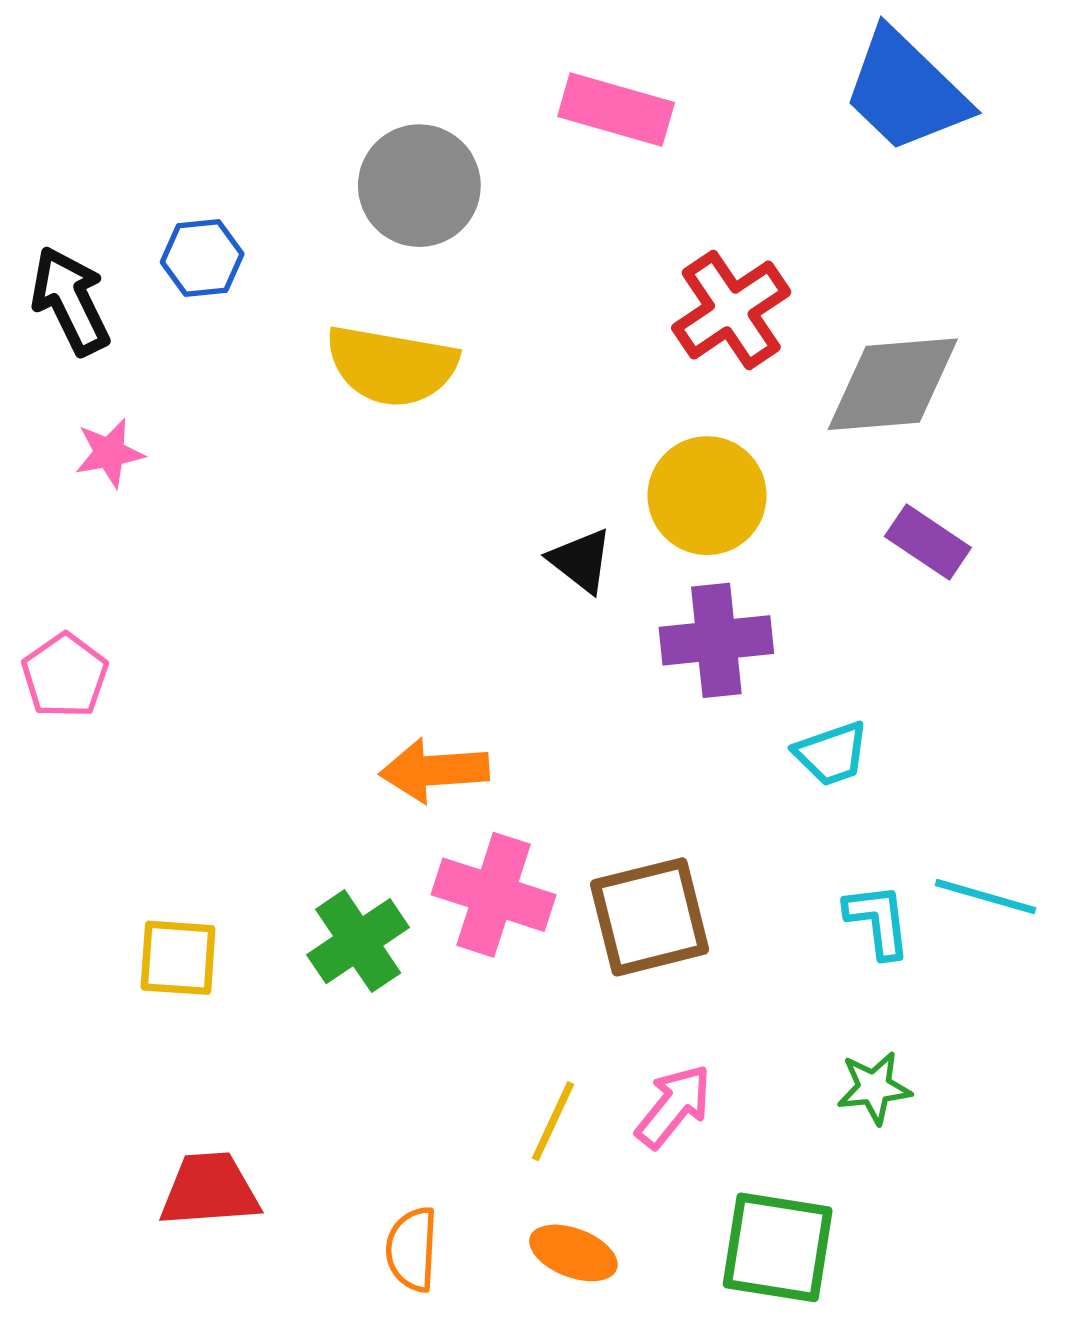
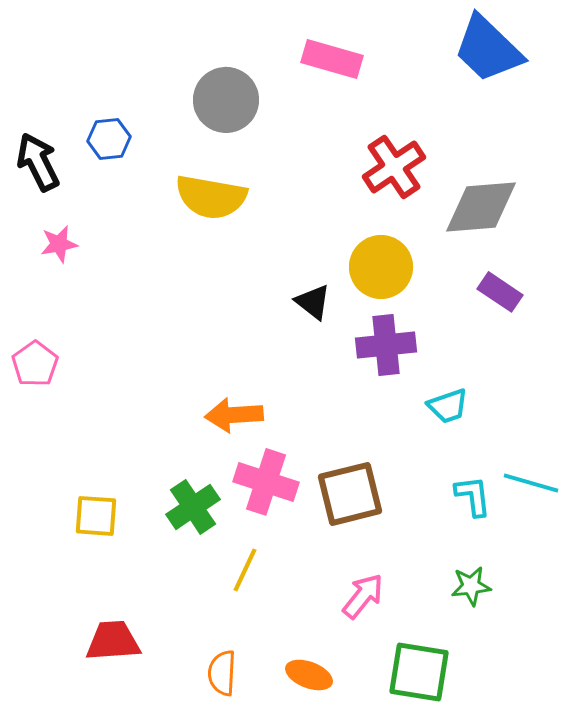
yellow line: (553, 1121) -> (245, 570), moved

